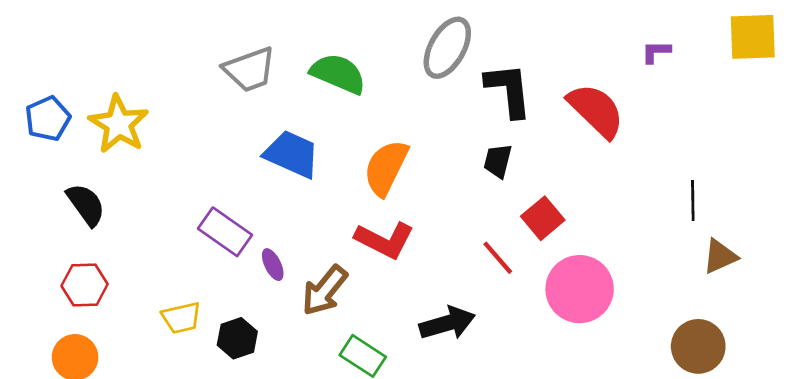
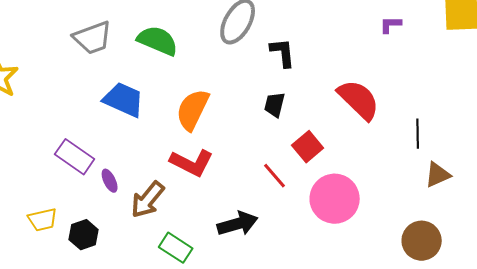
black L-shape: (509, 90) -> (283, 53), size x0.7
red semicircle: (596, 110) -> (359, 100), moved

